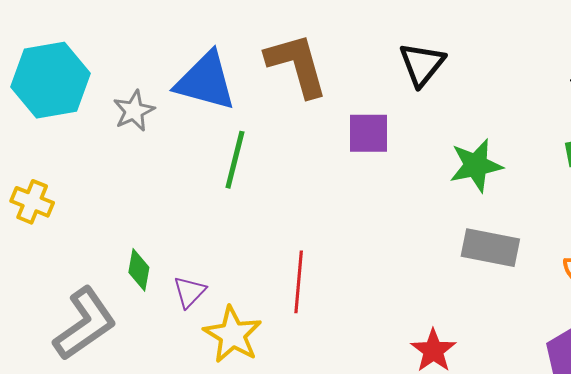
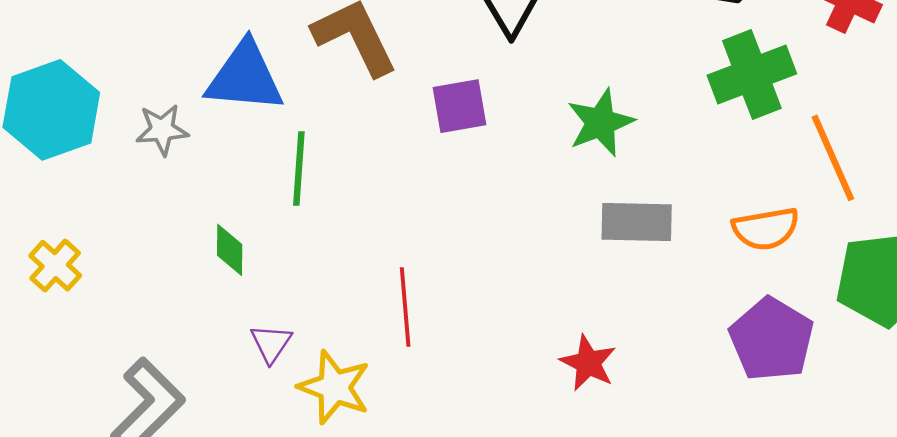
gray star: (134, 111) -> (162, 130), turned 30
yellow cross: (32, 202) -> (55, 266), turned 30
green diamond: (139, 270) -> (230, 250), moved

